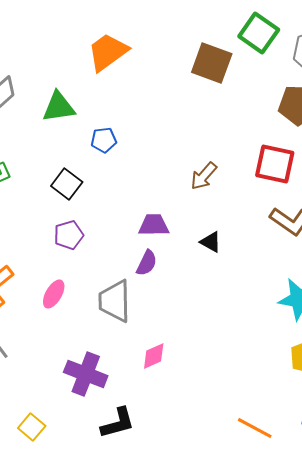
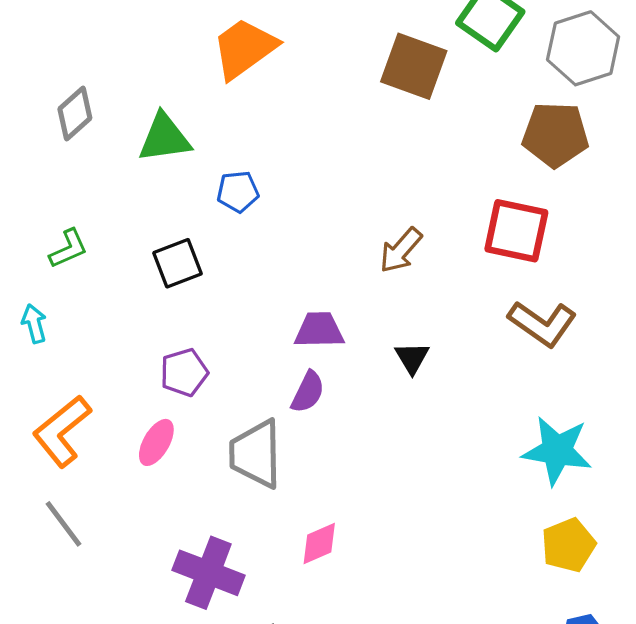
black square: (67, 184) -> (178, 263), turned 32
purple pentagon: (69, 235) -> (184, 372), moved
black triangle: (211, 242) -> (412, 358), turned 30

